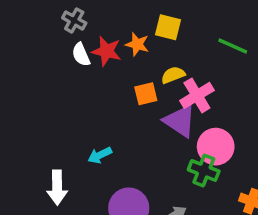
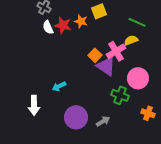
yellow square: (168, 27) -> (99, 11), turned -35
yellow semicircle: (173, 75) -> (131, 40), moved
orange square: (146, 94) -> (95, 55), moved, turned -32
pink circle: (216, 147) -> (138, 78), moved

